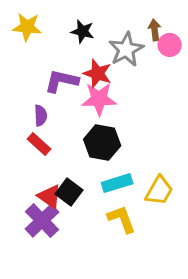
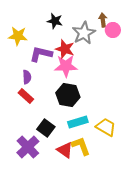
yellow star: (27, 27) -> (18, 36), moved
yellow trapezoid: (159, 191) -> (106, 127), turned -90
red triangle: (50, 197) -> (65, 150), moved

